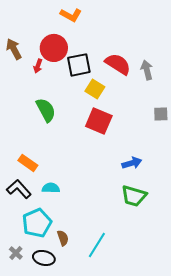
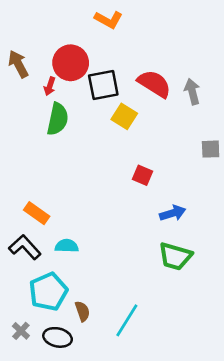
orange L-shape: (71, 15) -> (109, 20), moved
green semicircle: (46, 110) -> (58, 119), moved, turned 40
red square: (99, 121) -> (143, 175), moved, size x0.6

